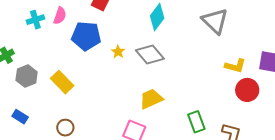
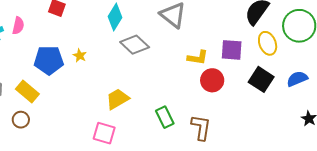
blue pentagon: (86, 36) -> (49, 60), moved
gray diamond: (150, 55) -> (135, 45), moved
brown circle: (65, 128) -> (21, 120), moved

